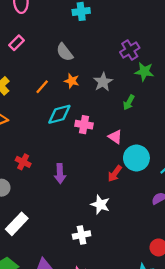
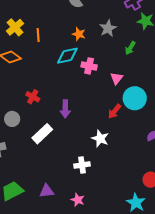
orange star: (72, 81) -> (79, 34), moved
orange line: (42, 87) -> (38, 35), moved, turned -48
pink triangle: (115, 137) -> (117, 78), turned 32
white rectangle: (17, 224) -> (42, 134), moved

